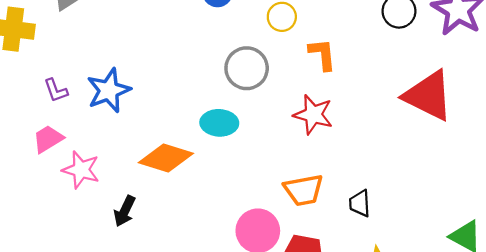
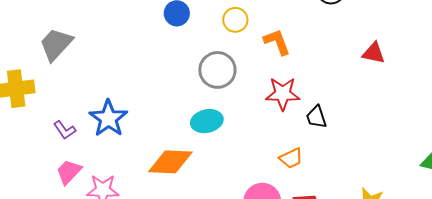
red triangle: (428, 96) -> (374, 53), size x0.5
orange trapezoid: (304, 190) -> (291, 158), size x0.7
black trapezoid: (360, 203) -> (316, 117), moved

